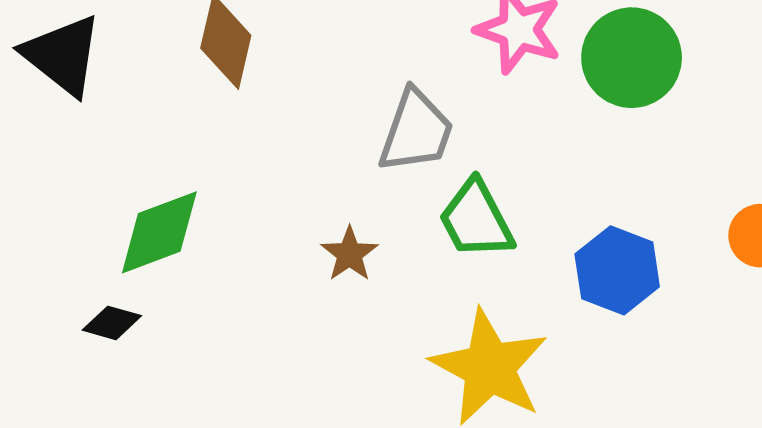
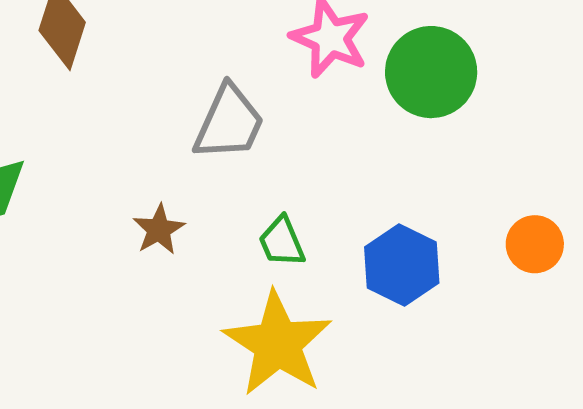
green trapezoid: (476, 220) -> (282, 242), moved, size x0.7

